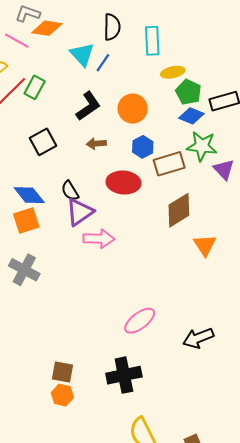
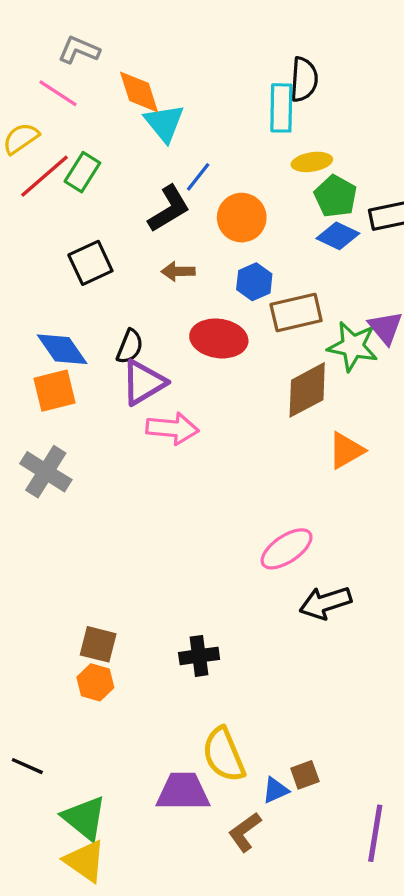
black semicircle: (112, 27) -> (304, 79), moved
orange diamond: (47, 28) -> (139, 92), moved, turned 60
blue line: (103, 63) -> (198, 177), moved
green star: (202, 146) -> (353, 346), moved
black semicircle: (70, 191) -> (130, 346), turned -130
orange triangle: (205, 245) -> (346, 450), turned 30
pink ellipse: (140, 321) -> (287, 549), moved
black cross: (124, 375) -> (199, 656), size x0.7

